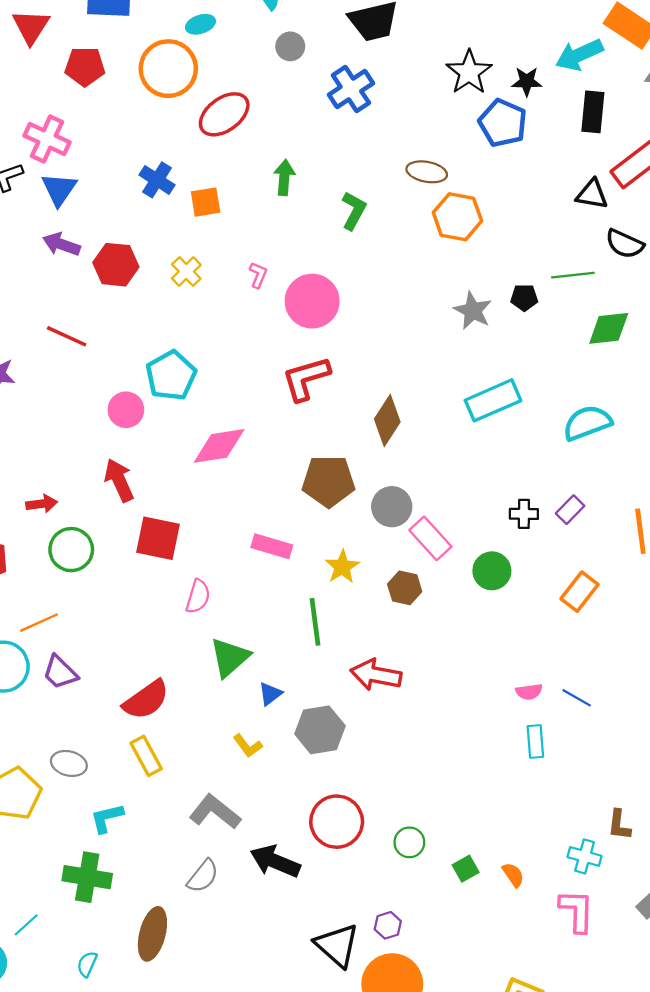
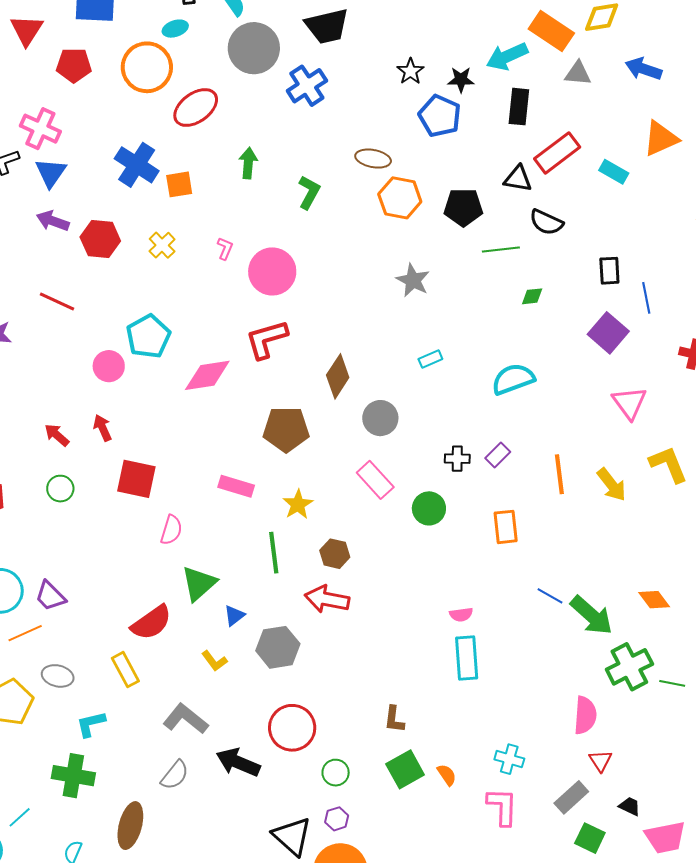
gray circle: (290, 46) -> (254, 48), size x2.0
black star: (469, 72) -> (410, 71), size x0.7
blue cross: (157, 180) -> (137, 165), size x1.4
black pentagon: (524, 298) -> (463, 207), moved, size x1.6
green diamond: (609, 328) -> (532, 296), size x0.6
cyan rectangle: (493, 400) -> (430, 359), size x0.5
pink diamond: (219, 446) -> (207, 375), moved
red arrow: (119, 480) -> (103, 428), size x0.7
red arrow: (42, 504) -> (57, 435), moved, turned -132
gray circle: (392, 507) -> (380, 418), moved
green circle: (71, 550) -> (60, 489), size x0.7
brown hexagon: (405, 588) -> (335, 554), moved
orange rectangle: (579, 592) -> (506, 527), turned -44
orange line: (39, 623) -> (25, 633), moved
blue line: (577, 698) -> (550, 596), moved
red semicircle: (146, 700) -> (151, 623), moved
cyan rectangle: (535, 741) -> (467, 658), size x1.5
brown L-shape: (619, 825) -> (394, 719), moved
green circle: (409, 842) -> (336, 773), moved
green square: (466, 869) -> (405, 769), size x1.6

